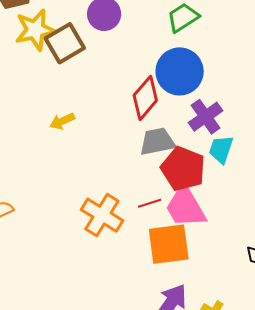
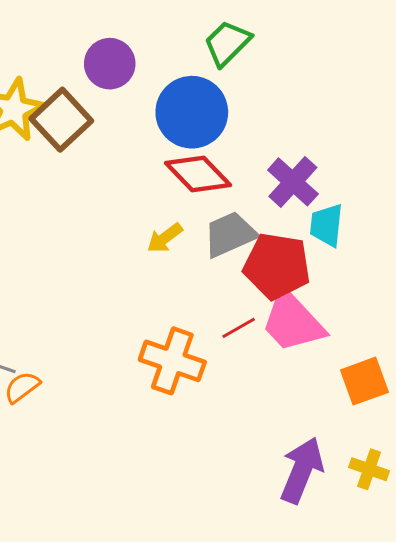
blue circle: (180, 71) -> (192, 112), moved
red diamond: (145, 98) -> (198, 174), turned -72
yellow arrow: (62, 121) -> (165, 238), moved
orange square: (169, 244) -> (364, 381), moved, size x0.7

